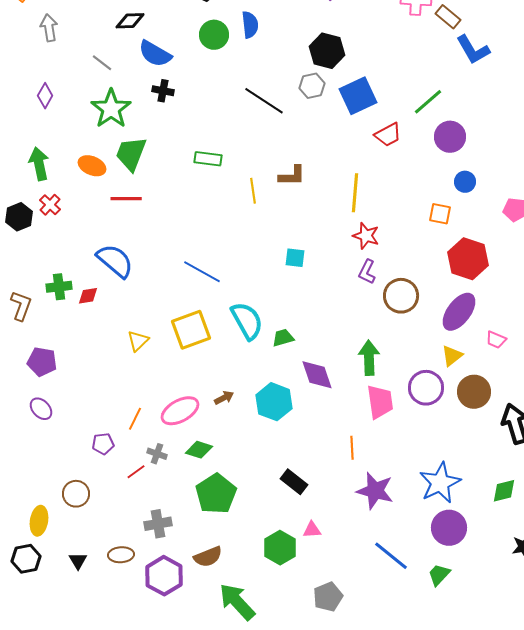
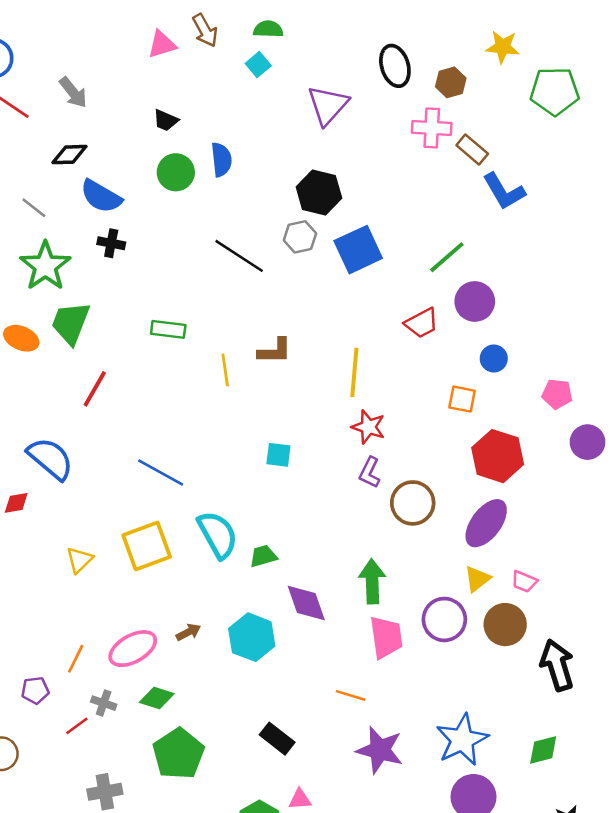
red trapezoid: (388, 135) -> (422, 323), moved
red line: (126, 199) -> (95, 389), moved, turned -60
pink trapezoid: (496, 340) -> (524, 581), moved
orange line: (352, 448) -> (351, 695), turned -70

